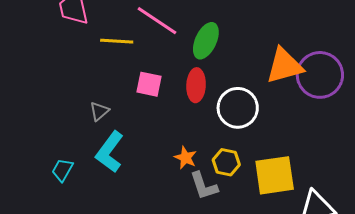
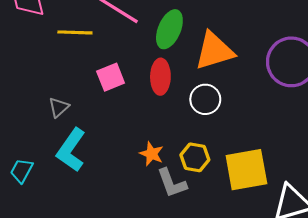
orange triangle: (284, 66) -> (214, 51), moved
pink square: (149, 84) -> (111, 77), turned -32
white circle: (238, 108) -> (205, 99), size x0.7

